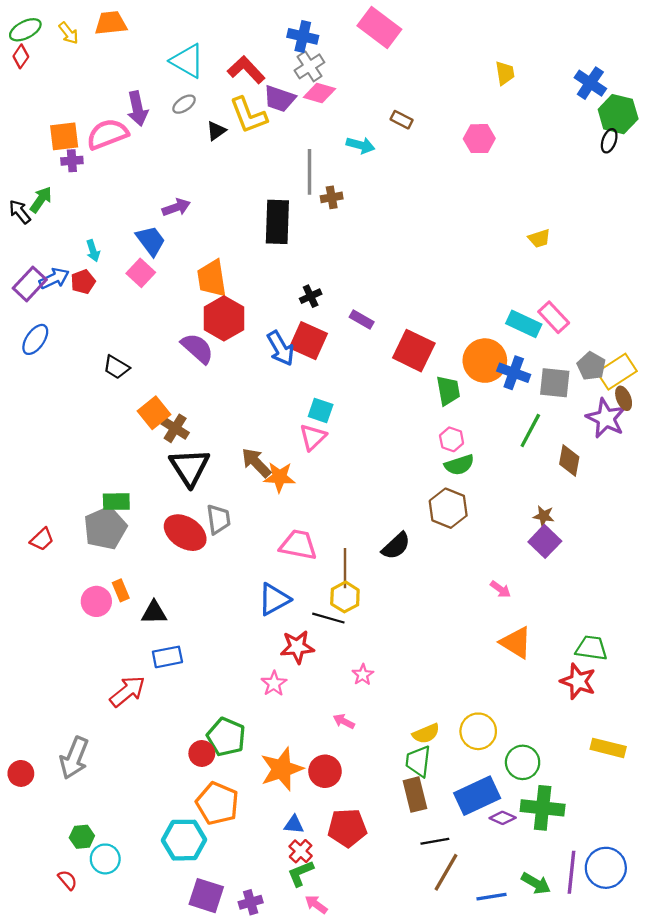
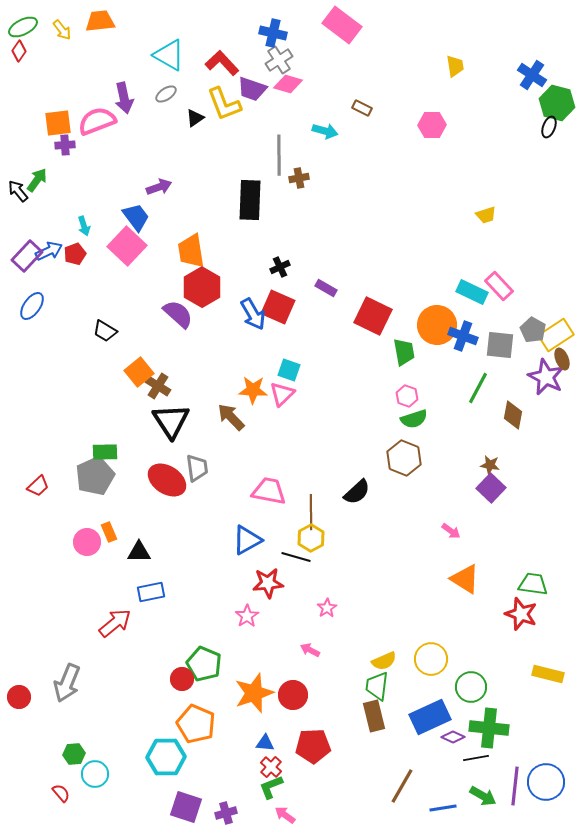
pink square: (141, 273) -> (127, 246), size x1.5
orange star: (279, 477) -> (253, 390), moved
black line: (435, 841) -> (476, 758), moved

